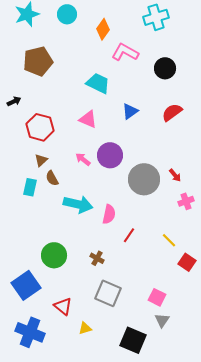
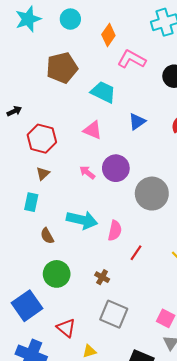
brown pentagon: (38, 61) -> (62, 68), moved
brown semicircle: (52, 178) -> (47, 236), moved

